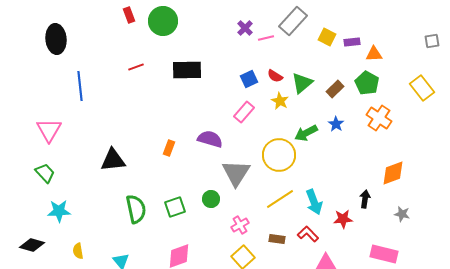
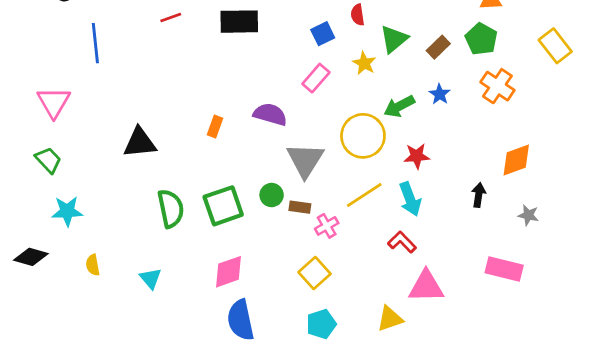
red semicircle: (275, 76) -> (358, 15), moved, turned 49
green square: (175, 207) -> (223, 206), size x1.4
red star: (343, 219) -> (417, 156), moved
pink cross: (240, 225) -> (327, 226), moved
brown rectangle: (277, 239) -> (300, 207), moved

